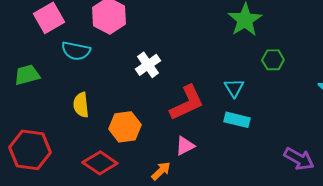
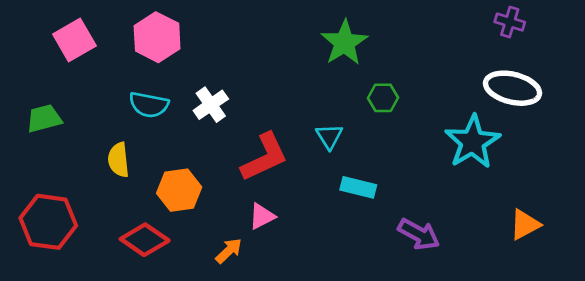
cyan semicircle: (76, 51) -> (149, 105), moved
cyan rectangle: (237, 120) -> (358, 187), moved

